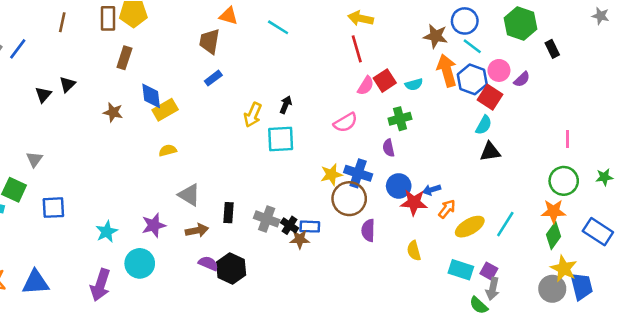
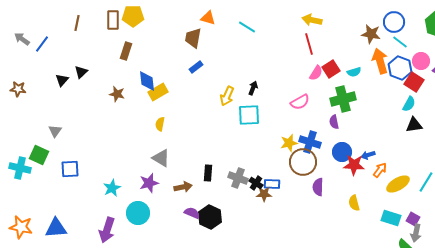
green cross: (400, 119) -> (343, 99), size x1.4
yellow semicircle: (168, 150) -> (160, 124), turned -64
gray triangle: (189, 195) -> (161, 158), moved

